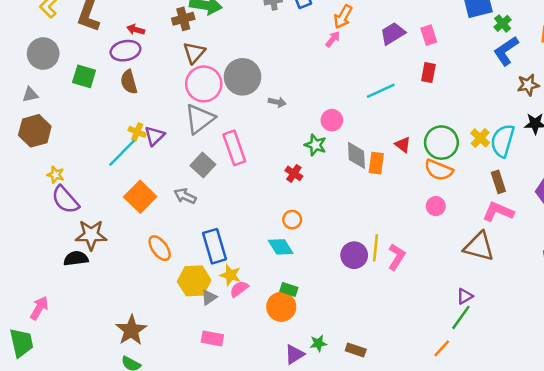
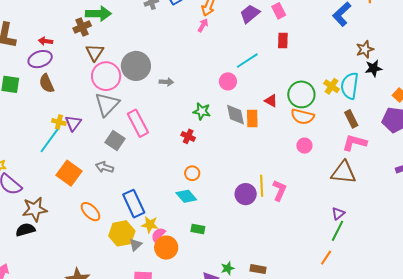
brown star: (528, 85) -> (365, 49), moved
pink circle: (332, 120) -> (228, 81), moved
orange circle: (281, 307) -> (166, 248), moved

